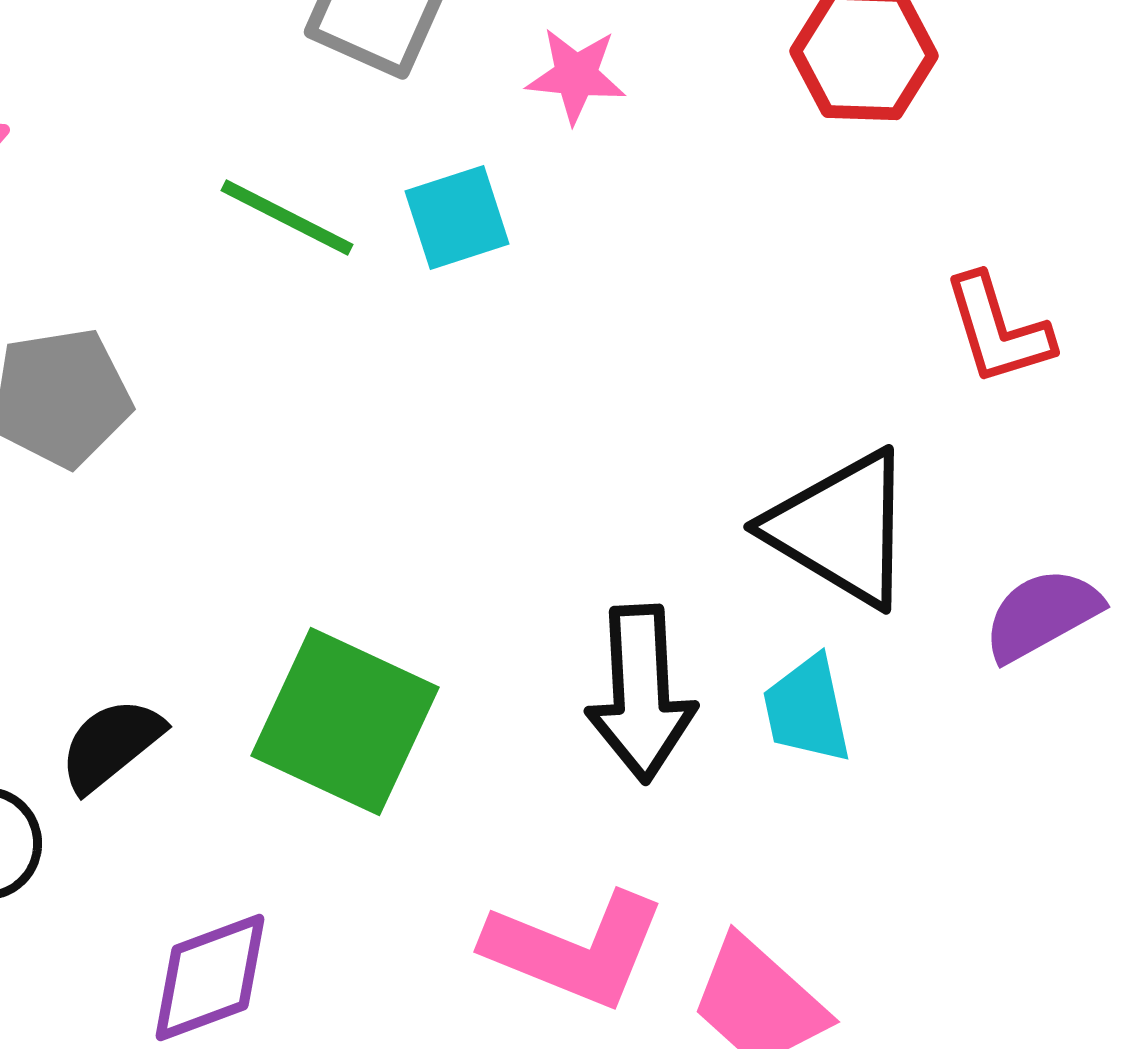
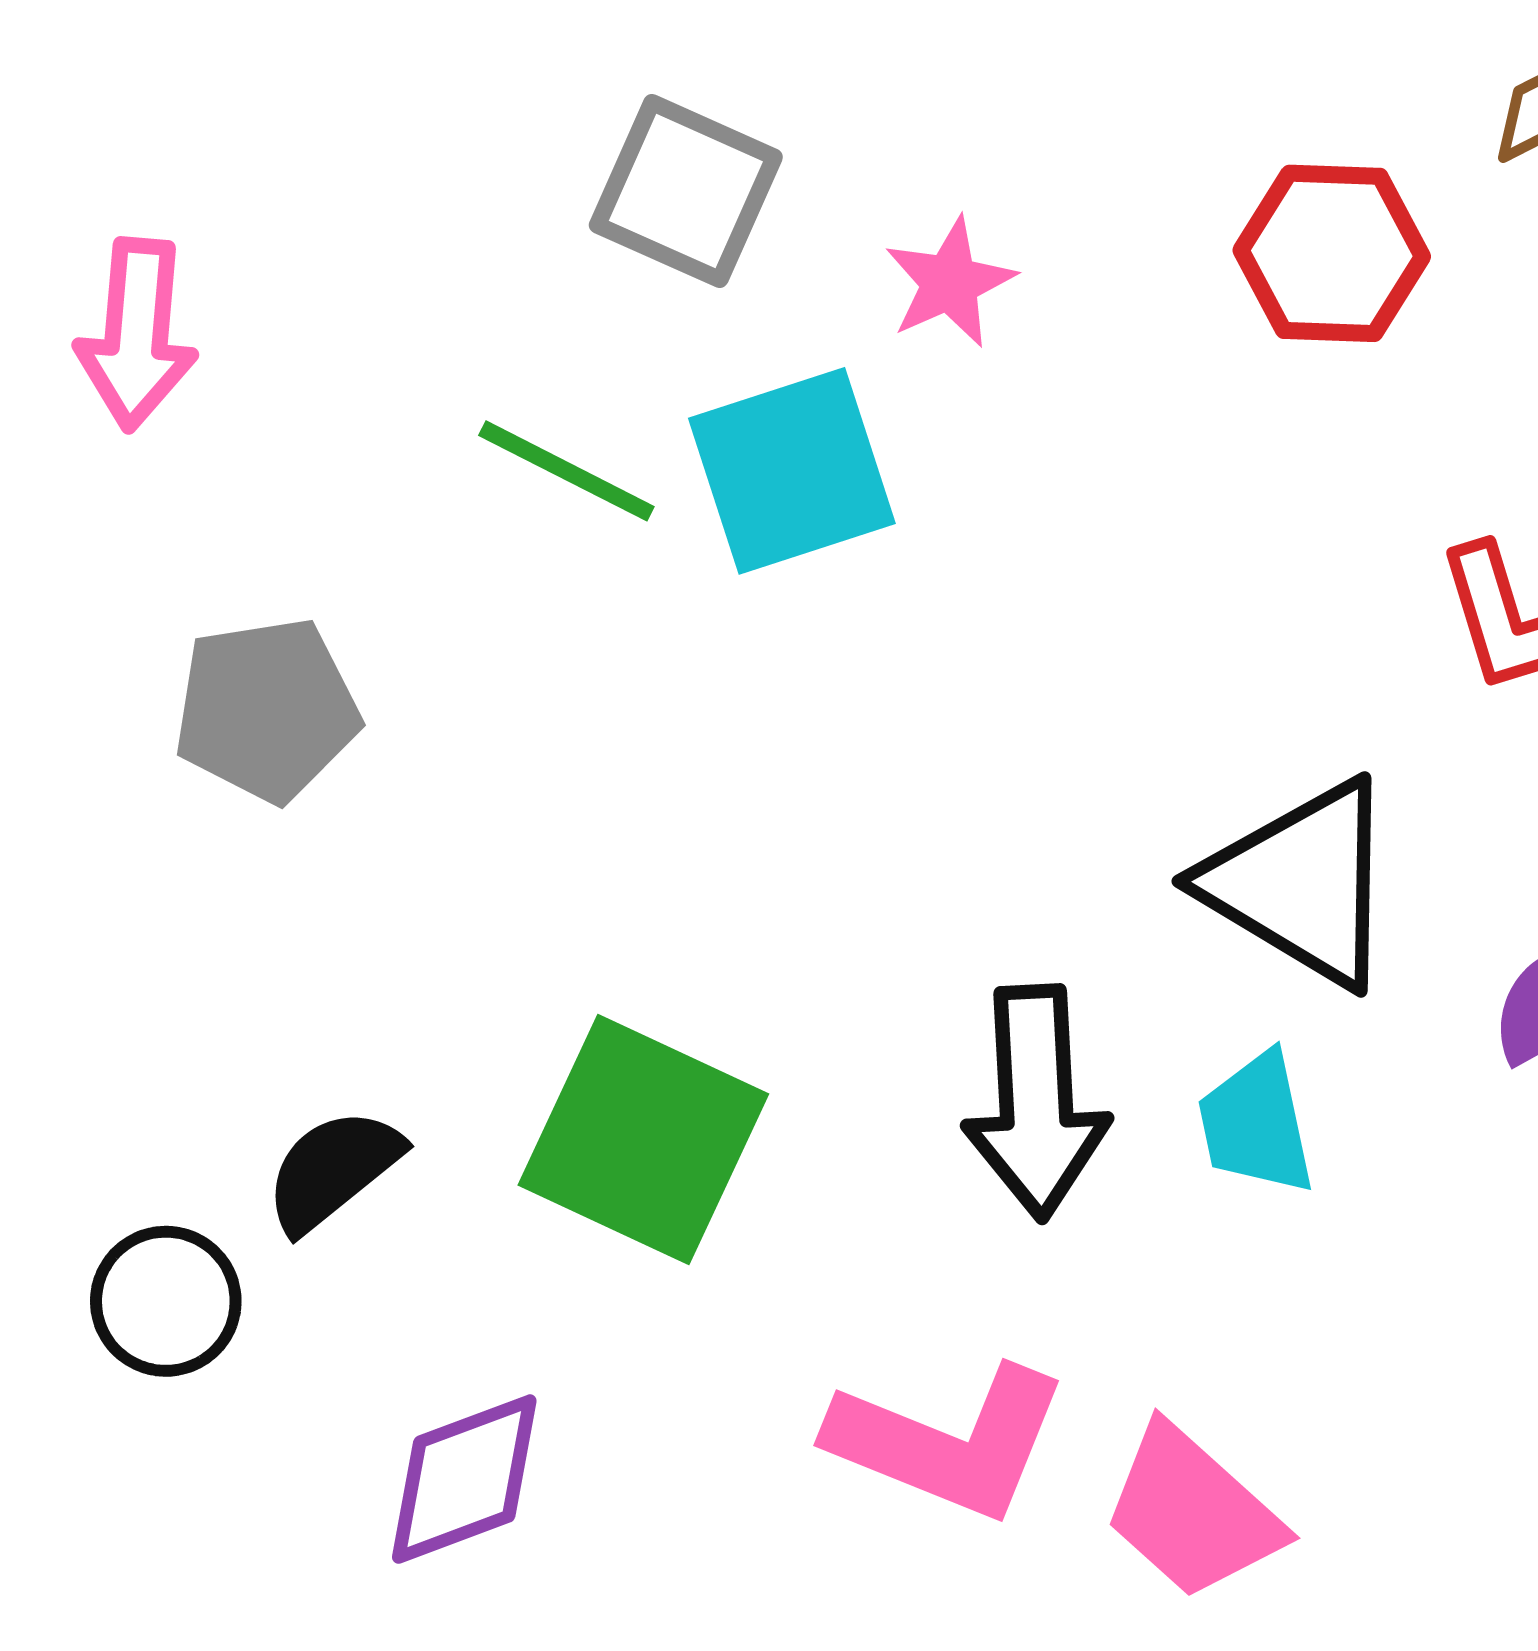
pink star: (576, 76) -> (950, 283), turned -30
cyan square: (457, 218) -> (792, 471), size x1.5

